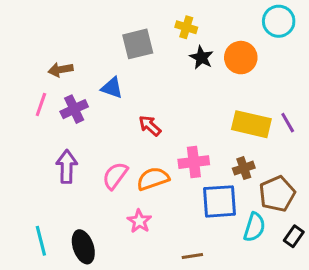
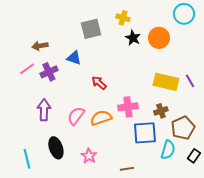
pink line: (41, 104) -> (27, 69), turned 35
pink star: (139, 221) -> (89, 156), moved
black ellipse: (83, 247) -> (56, 148), moved

